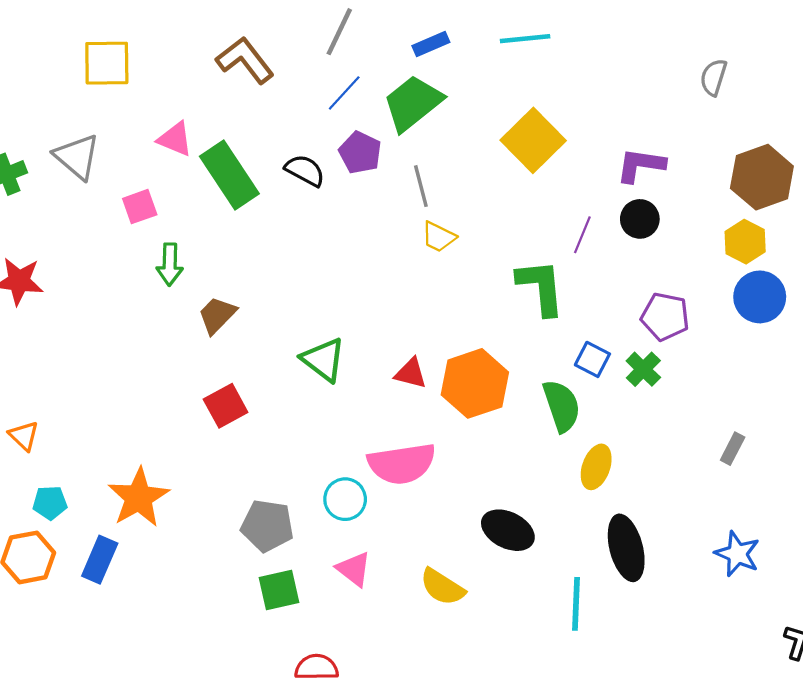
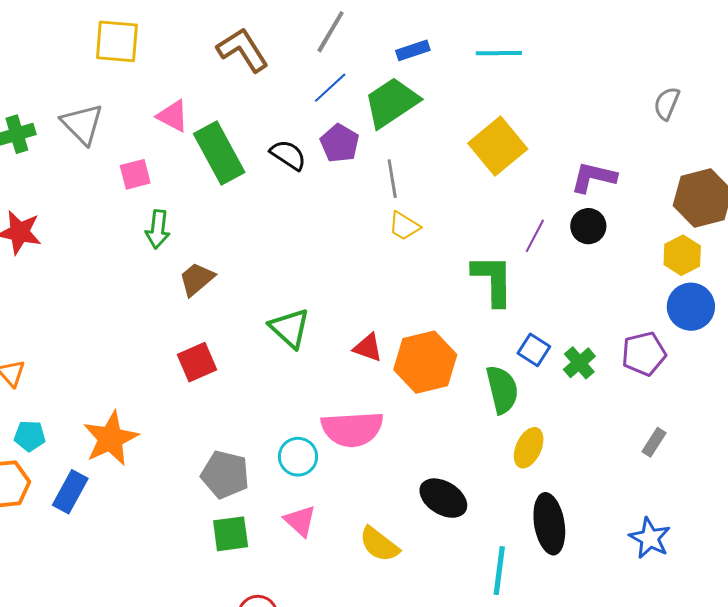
purple pentagon: (665, 317) -> (644, 354), moved, turned -30

